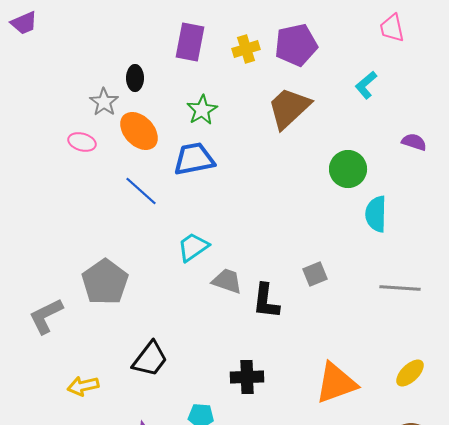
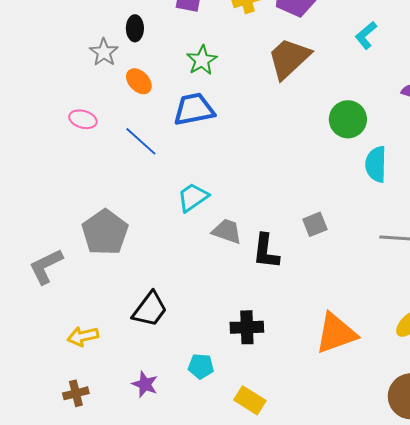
orange ellipse: (139, 131) -> (139, 81), size x0.7
pink ellipse: (82, 142) -> (83, 119), moved

